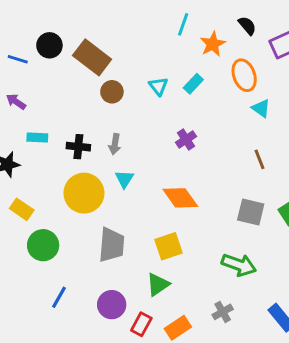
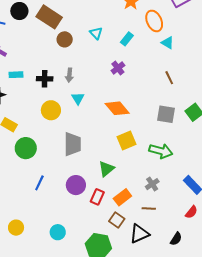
cyan rectangle: (193, 84) -> (127, 39), moved
yellow circle: (84, 193) -> (51, 110), size x0.7
yellow square: (168, 246) -> (127, 141), moved

